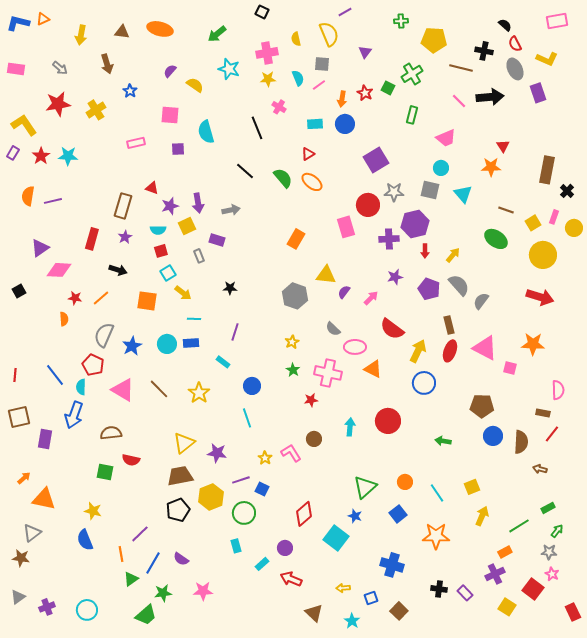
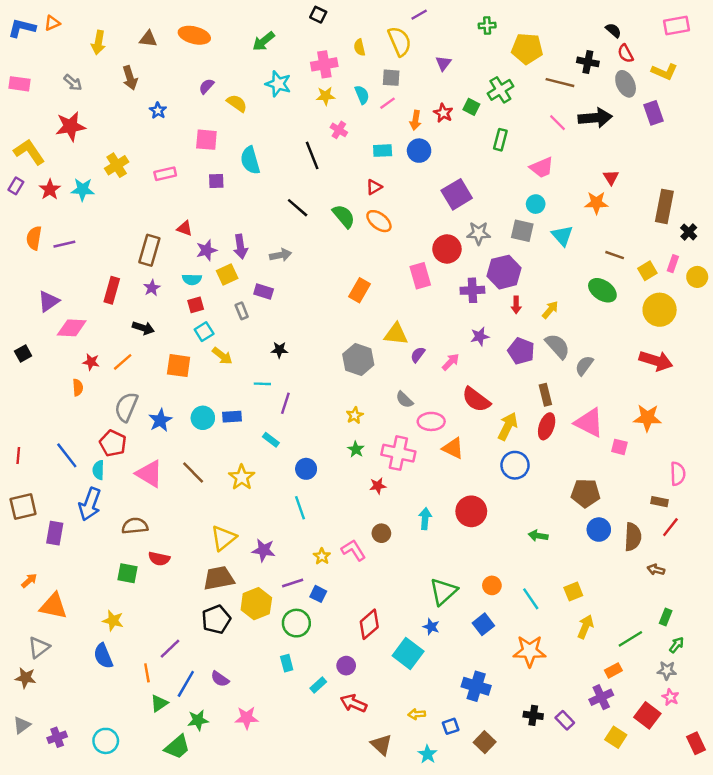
yellow cross: (96, 110) -> (117, 165), moved
cyan line: (194, 319) -> (262, 384), moved
green rectangle: (548, 508) -> (666, 617), turned -40

